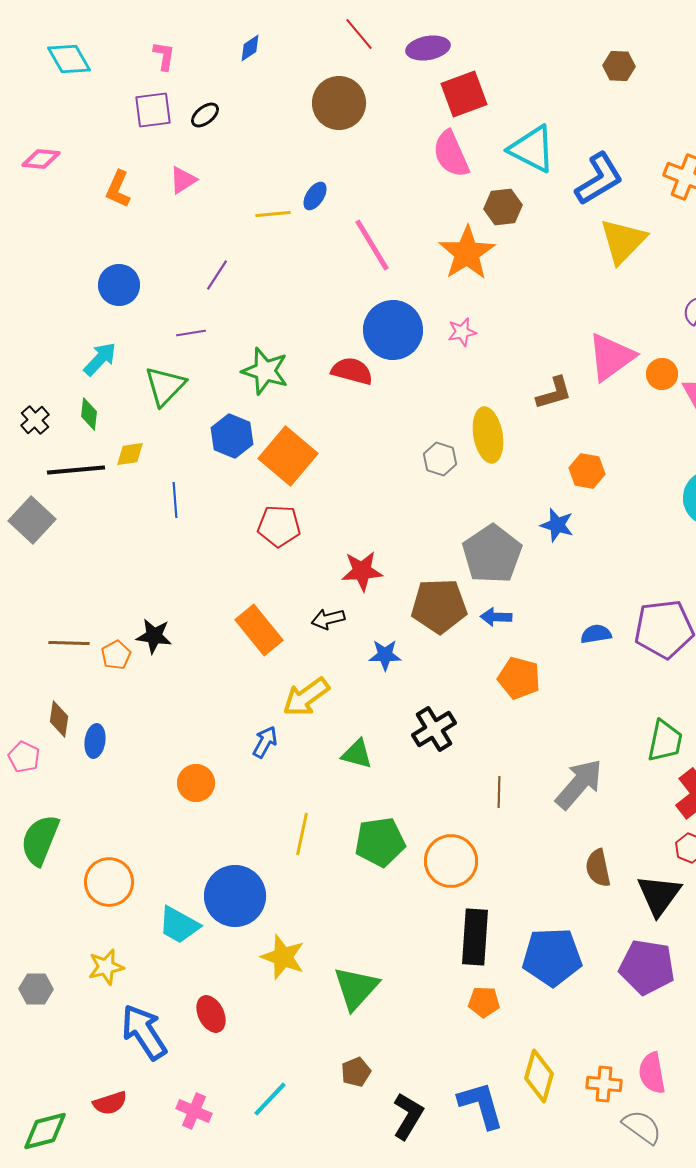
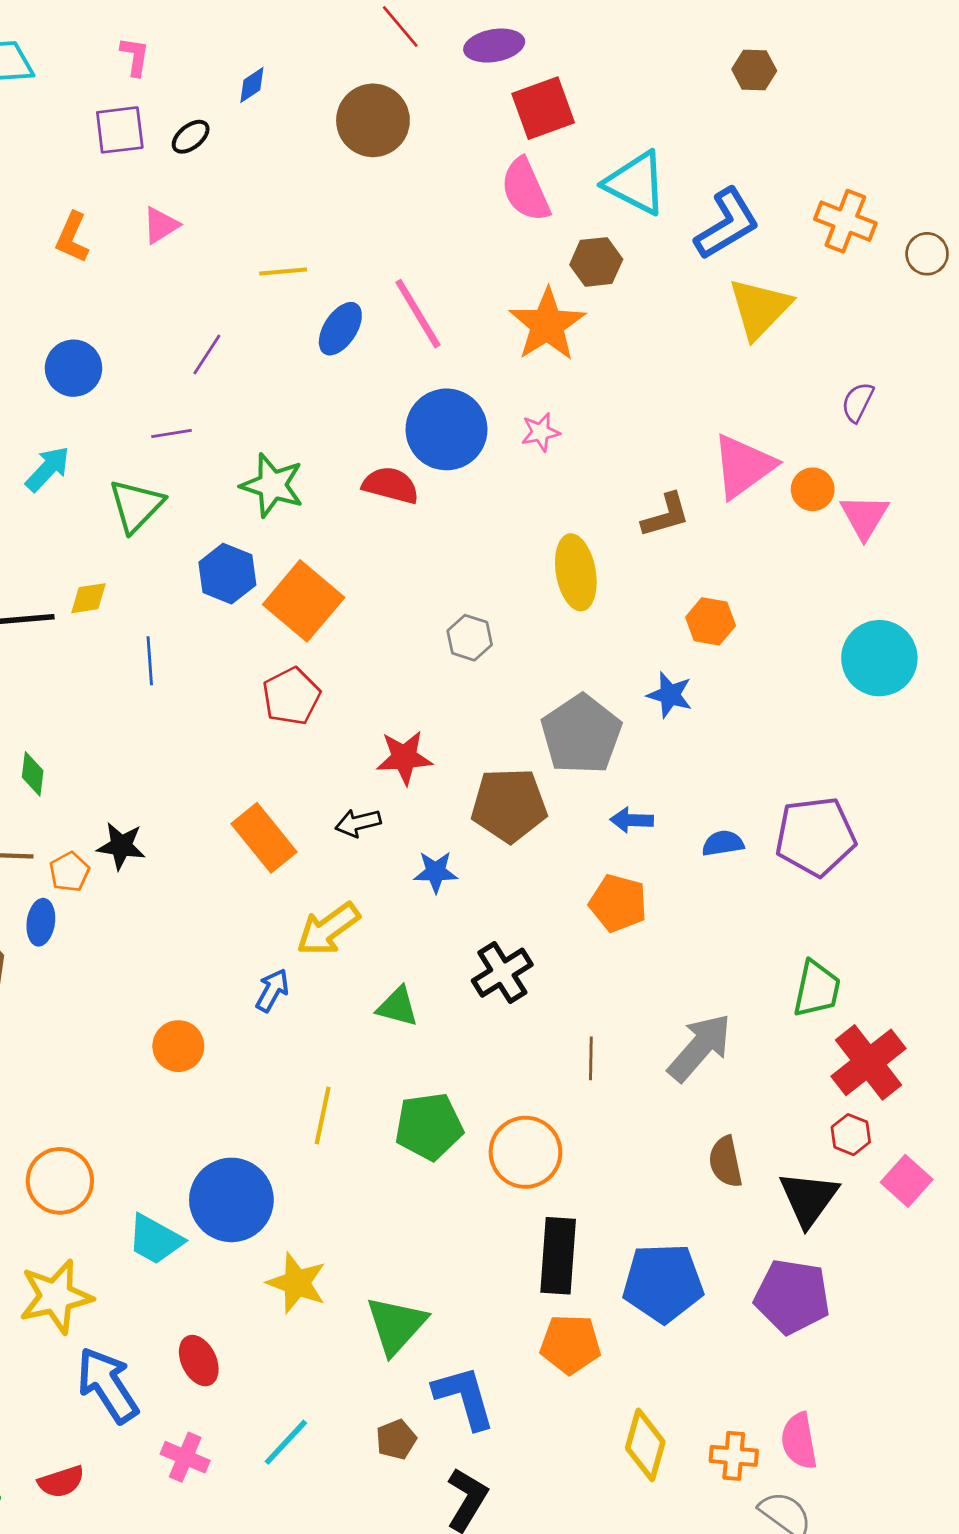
blue diamond: (250, 48) -> (252, 85), moved
blue ellipse: (315, 196) -> (340, 329), moved, size x1.4
green diamond: (89, 414) -> (33, 774), moved
gray hexagon: (440, 459) -> (470, 638), moved
red pentagon: (279, 526) -> (291, 696), turned -30
blue arrow: (496, 617) -> (632, 820), moved
blue ellipse: (95, 741) -> (41, 922), moved
yellow star: (106, 967) -> (56, 1297), size x1.5
orange pentagon: (484, 1002) -> (570, 1344), size x1.4
cyan line: (270, 1099) -> (286, 1442), moved
blue L-shape: (481, 1105) -> (464, 1397), moved
pink cross: (194, 1111) -> (185, 1457), moved

